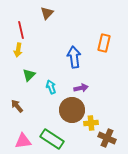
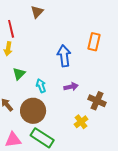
brown circle: (72, 110) -> (33, 111), moved
yellow cross: (91, 123) -> (81, 122), turned -32
brown cross: (107, 138) -> (97, 101), moved

